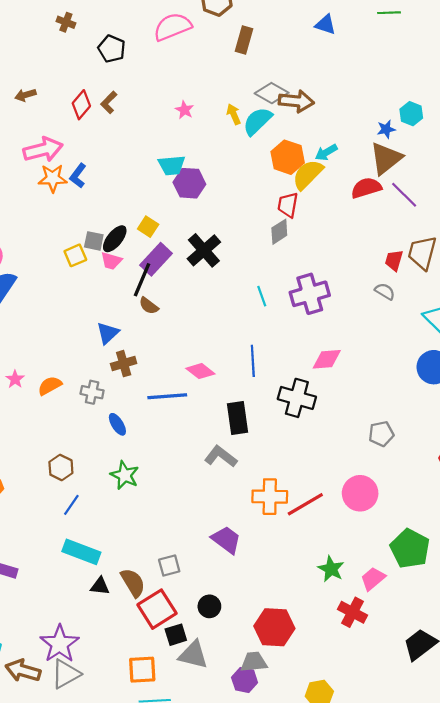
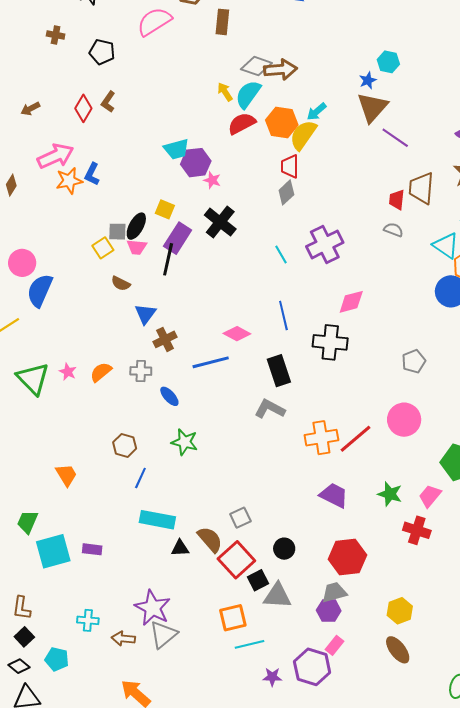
pink star: (184, 110) -> (212, 180), moved
red semicircle: (366, 188) -> (242, 123), moved
brown semicircle: (149, 306) -> (121, 283), moved
purple trapezoid: (226, 540) -> (334, 495), moved
brown arrow: (23, 671) -> (123, 639), size x0.7

